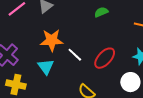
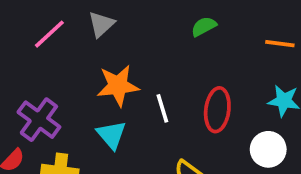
white line: (75, 55) -> (162, 108), turned 35
red ellipse: (105, 58) -> (217, 110), turned -30

